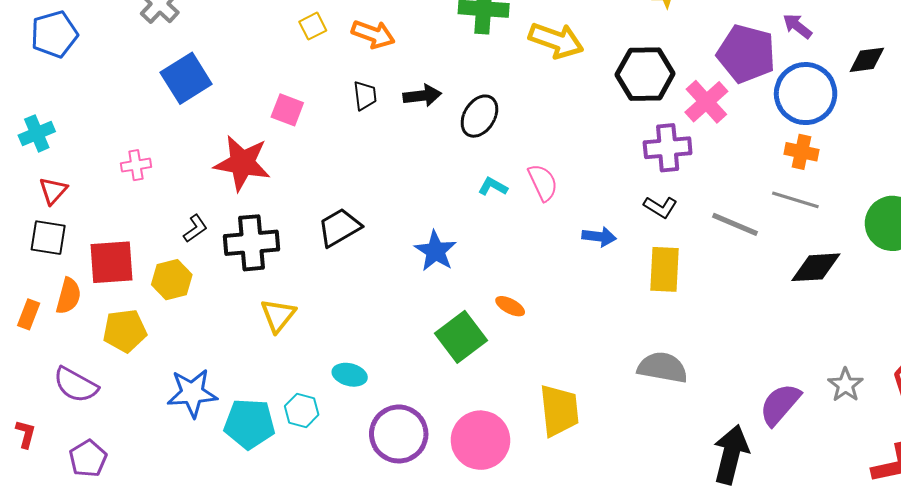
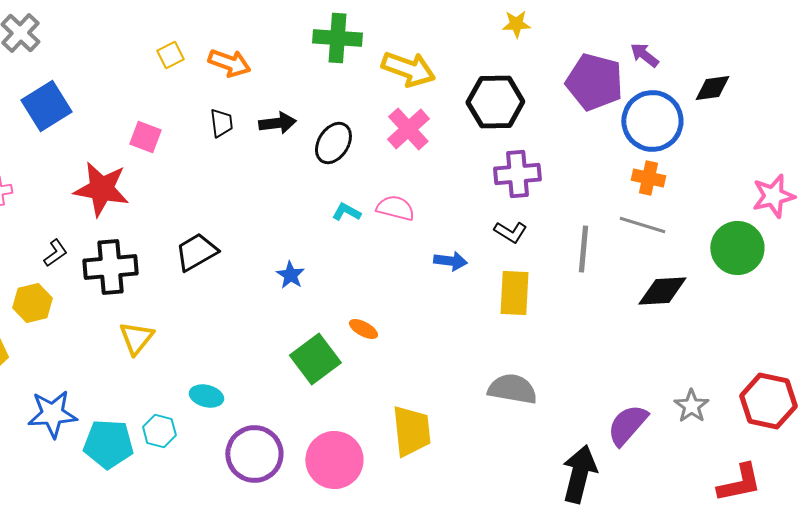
pink cross: (706, 102) -> (408, 129), moved
pink semicircle: (543, 183) -> (395, 208), turned -51
gray line: (735, 224) -> (583, 249), turned 72
blue star: (436, 251) -> (290, 275), size x0.7

